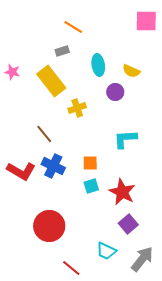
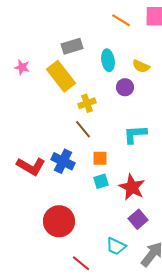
orange line: (73, 27) -> (121, 20), moved
gray rectangle: (62, 51) -> (72, 46), size x1.5
brown line: (44, 134) -> (83, 129), moved

